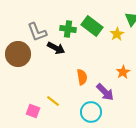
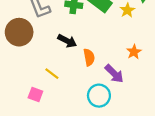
black arrow: (56, 48) -> (67, 41), moved
yellow line: (53, 101) -> (52, 74), moved

